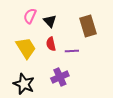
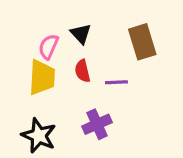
pink semicircle: (30, 16) -> (48, 47), moved
yellow trapezoid: (26, 48) -> (42, 77), turned 35

